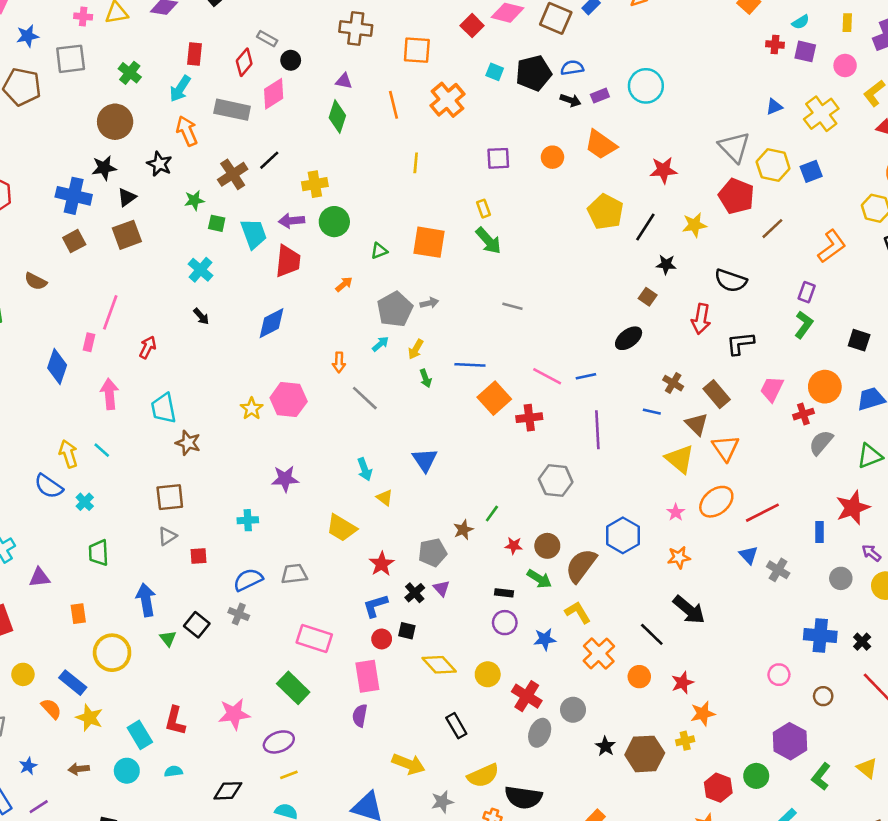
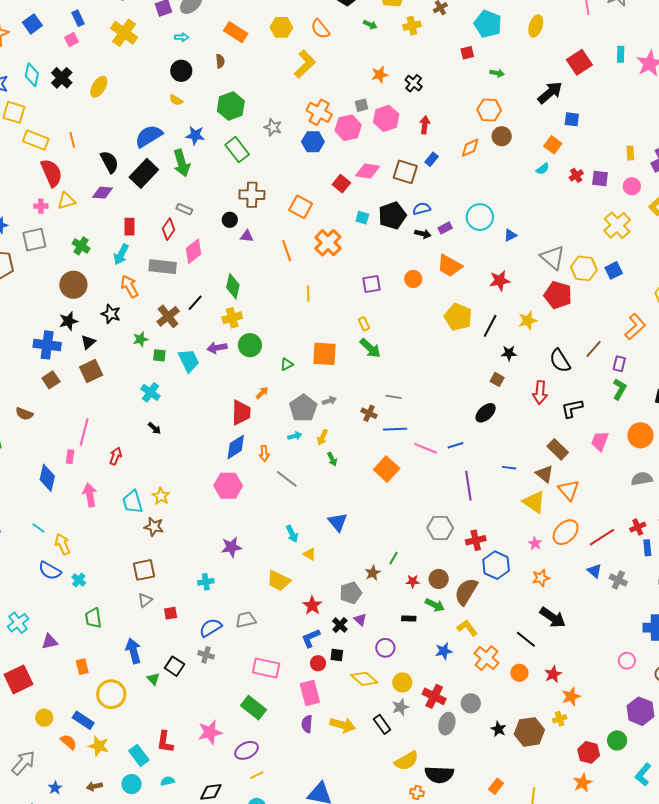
cyan semicircle: (801, 22) -> (543, 169), moved
red cross: (775, 45) -> (576, 175), turned -32
orange square: (417, 50) -> (301, 207), turned 30
black circle: (291, 60) -> (230, 220), moved
blue triangle: (774, 107) -> (510, 235), moved
green diamond: (337, 117) -> (233, 286), moved
brown line: (772, 229) -> (593, 349), moved
red trapezoid: (288, 261) -> (241, 413), moved
black semicircle: (731, 281) -> (560, 361), turned 45
blue diamond: (272, 323) -> (236, 447), moved
cyan arrow: (380, 344) -> (295, 436), turned 32
blue line: (470, 365) -> (395, 429), moved
brown cross: (673, 383) -> (369, 413), moved
yellow star: (252, 409) -> (161, 496), moved
red cross: (803, 414) -> (638, 527), moved
red cross: (529, 418) -> (476, 540), moved
gray semicircle: (821, 443) -> (642, 479), turned 45
cyan line: (102, 450) -> (39, 528), moved
purple circle: (505, 623) -> (385, 648), moved
yellow arrow: (408, 764) -> (343, 725), moved
gray star: (442, 802) -> (400, 707), moved

